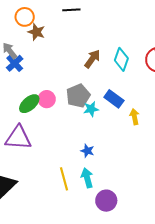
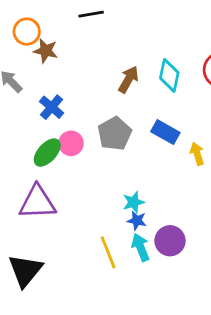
blue cross: (15, 63) -> (52, 107), moved
cyan star: (91, 109) -> (134, 202), moved
blue star: (87, 151) -> (137, 221), moved
purple circle: (106, 201) -> (170, 241), moved

